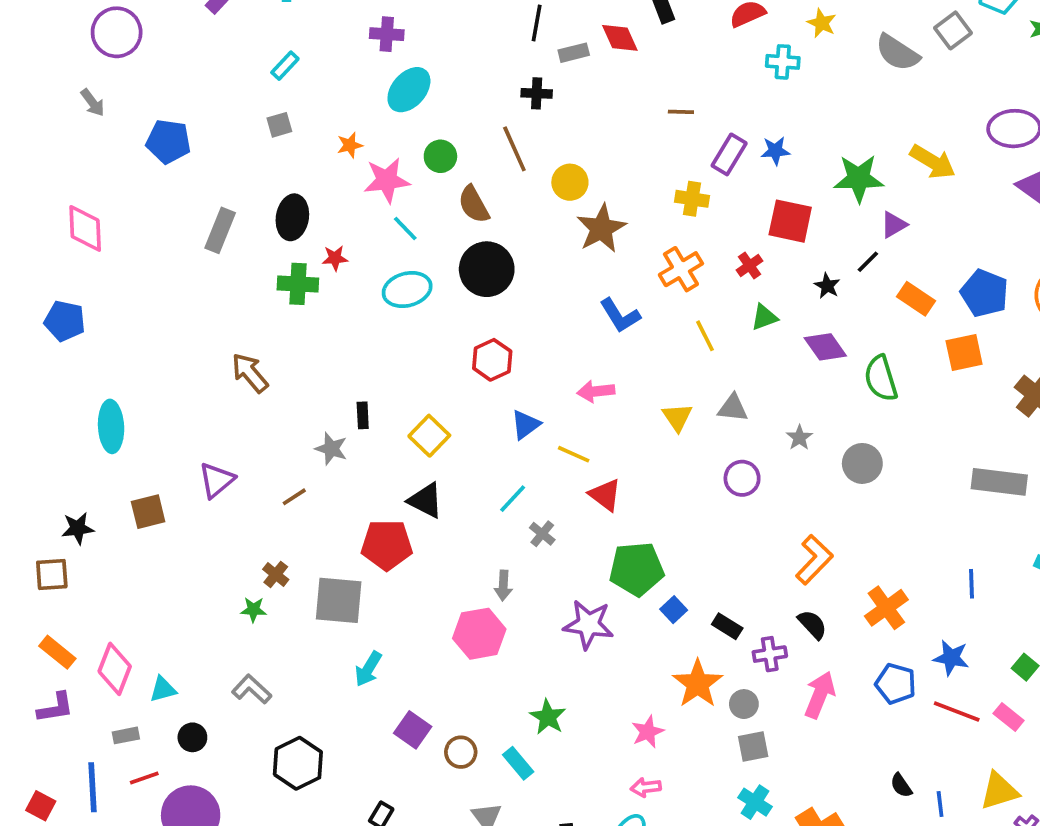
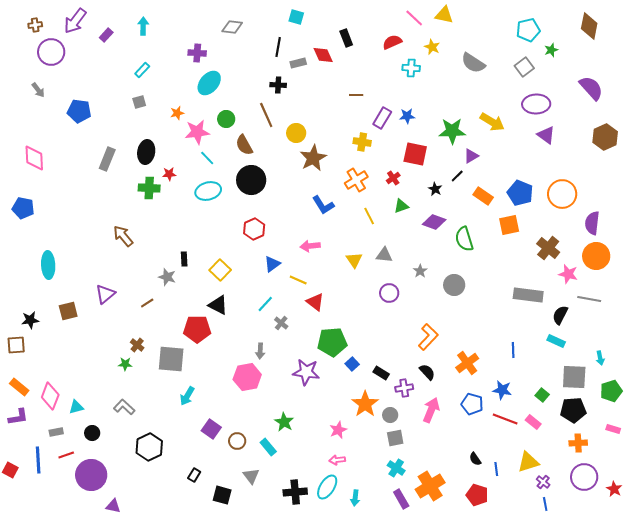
gray square: (953, 30) -> (524, 67), moved
purple diamond: (825, 347) -> (434, 222), turned -35

